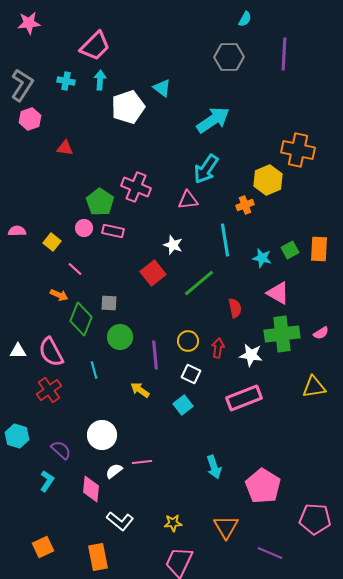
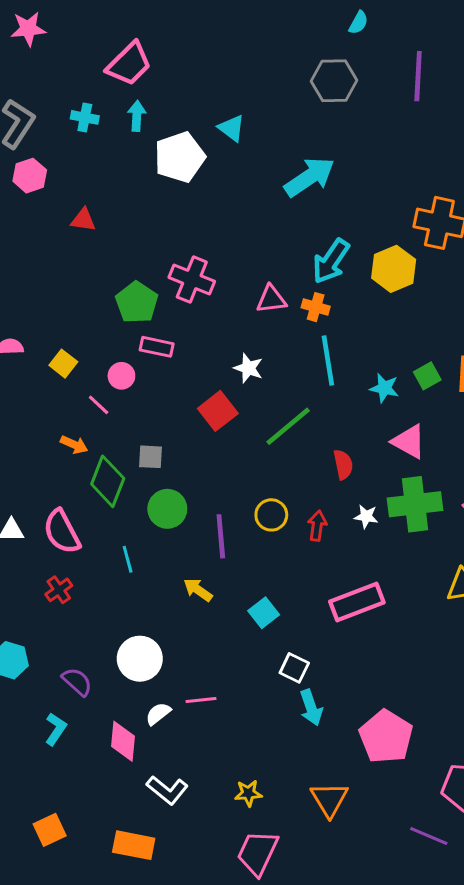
cyan arrow: (206, 169) -> (331, 261), moved
orange cross: (245, 205) -> (316, 307), moved, turned 36
pink circle: (84, 228) -> (121, 376), moved
white star: (251, 355) -> (366, 516), moved, size x0.7
white square: (191, 374) -> (294, 668), moved
red cross: (49, 390) -> (59, 590), size x0.7
purple line: (270, 553) -> (429, 836), moved
orange rectangle: (98, 557) -> (134, 845), turned -68

